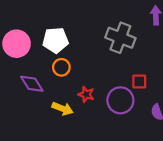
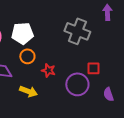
red star: (86, 94) -> (48, 70), moved

